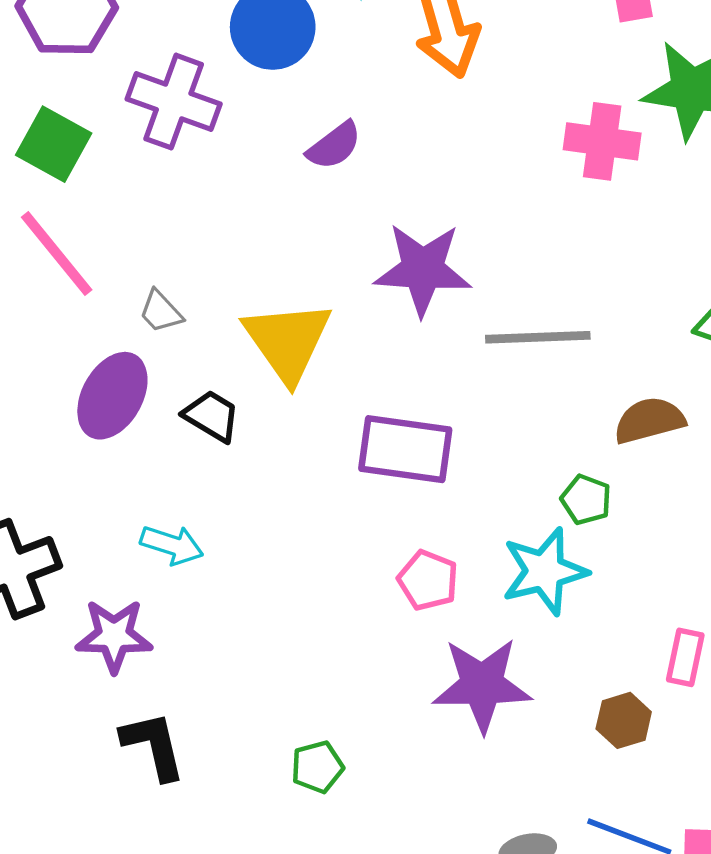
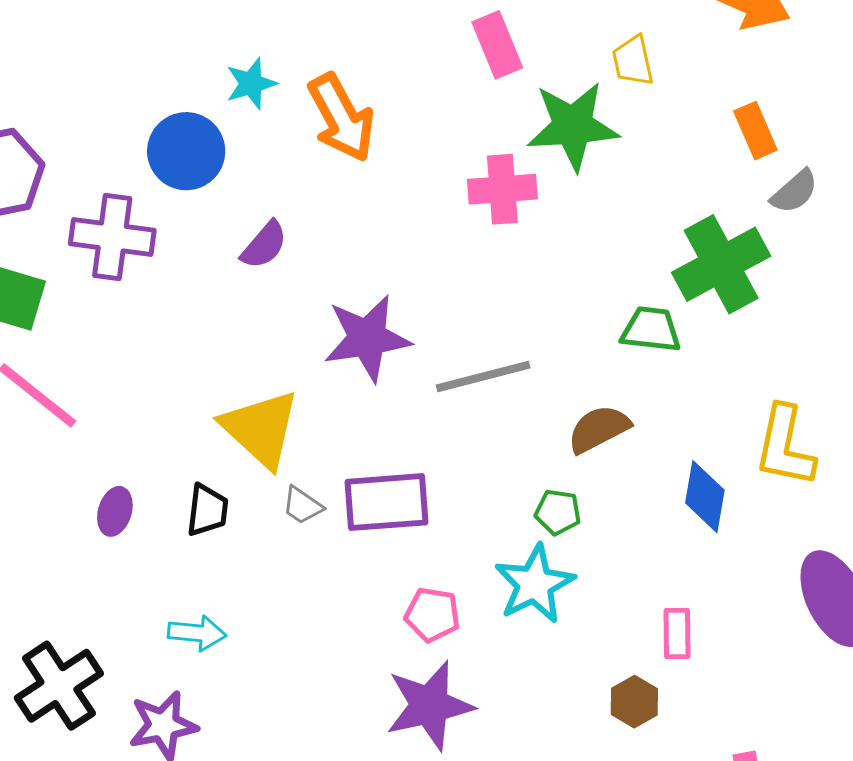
gray trapezoid: (161, 312) -> (302, 505), moved
purple ellipse: (112, 396) -> (115, 511), size x0.6
black trapezoid: (212, 416) -> (207, 510), turned 78
purple star: (482, 685) -> (429, 706), moved

